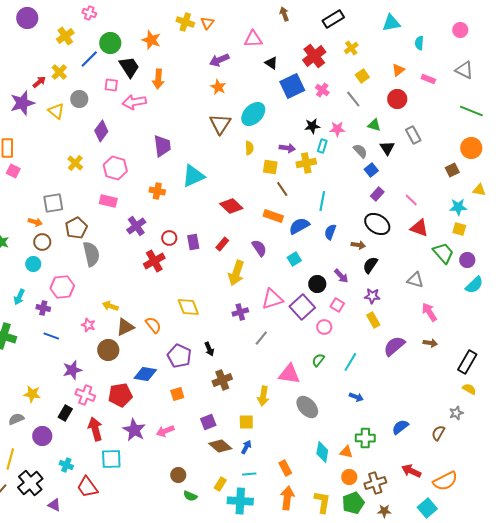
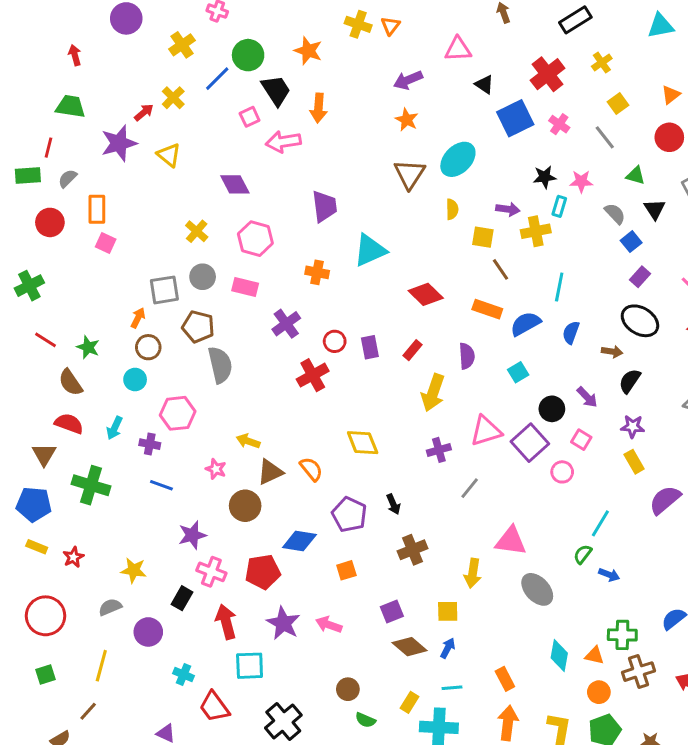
pink square: (111, 85) -> (250, 117), turned -32
gray circle: (79, 99) -> (203, 277), moved
purple diamond: (101, 131) -> (235, 184), turned -65
orange arrow: (35, 222) -> (138, 318), turned -80
brown pentagon: (76, 228) -> (198, 327), turned -30
purple semicircle: (259, 248) -> (467, 356), turned 30
green semicircle: (318, 360) -> (583, 554), moved
pink arrow: (165, 431) -> (329, 625), turned 42
black cross: (30, 483) -> (283, 721), moved
brown cross: (375, 483) -> (638, 672), moved

